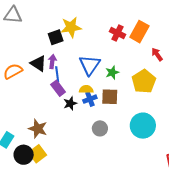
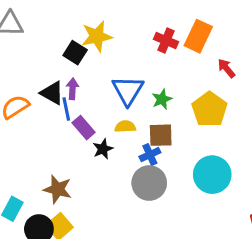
black square: (56, 37) -> (75, 53), turned -35
blue line: (57, 74) -> (66, 109), moved
blue cross: (90, 99) -> (150, 155), moved
gray circle: (100, 128) -> (149, 183), size x1.5

